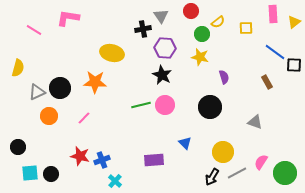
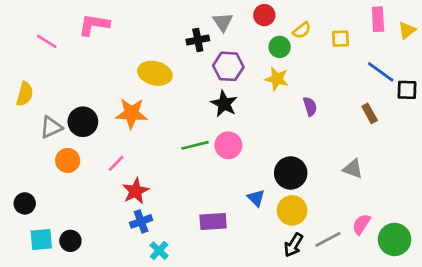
black circle: (210, 107) -> (291, 173), moved
yellow circle: (223, 152) -> (292, 210), moved
red star: (80, 156) -> (136, 191), moved, turned 30

